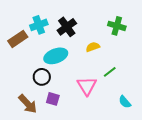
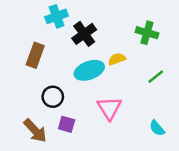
cyan cross: (39, 25) -> (57, 16), moved
brown rectangle: (18, 39) -> (35, 55), moved, turned -36
cyan ellipse: (56, 56) -> (89, 70), moved
green line: (110, 72) -> (156, 77), moved

